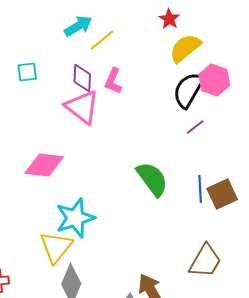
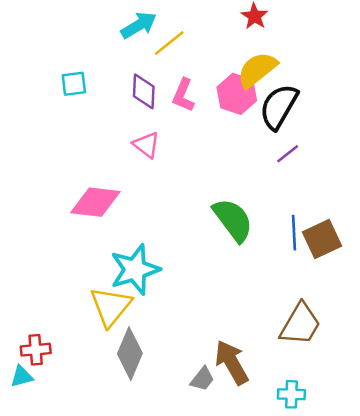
yellow semicircle: (185, 48) -> (257, 70), moved
pink hexagon: (214, 80) -> (237, 94), moved
pink triangle: (82, 107) -> (146, 145), moved, size x0.6

